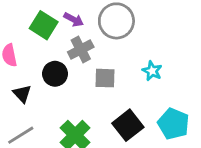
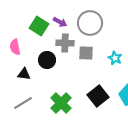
gray cross: (81, 49) -> (65, 43), turned 30
gray square: (105, 78) -> (86, 53), moved
black triangle: (22, 94) -> (24, 74), turned -40

